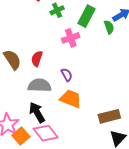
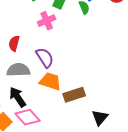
purple semicircle: (67, 75) -> (45, 58), size x1.5
brown rectangle: (109, 116) -> (74, 95), moved

